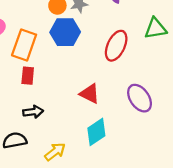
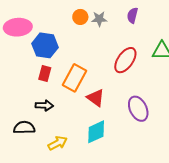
blue hexagon: (65, 32) -> (45, 45), moved
orange rectangle: (24, 45) -> (75, 78), moved

